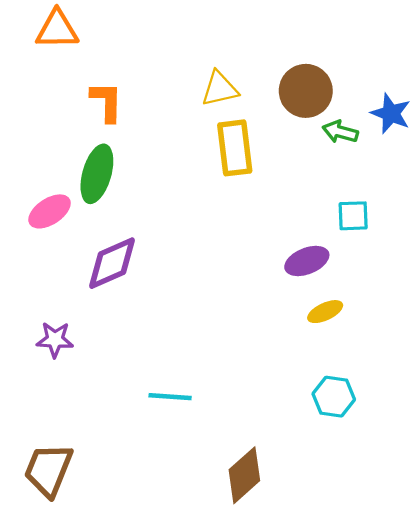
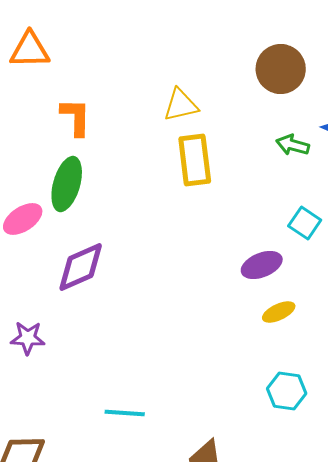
brown circle: (306, 91) -> (281, 69), moved
cyan square: (353, 216) -> (305, 223), turned 36
cyan line: (170, 397) -> (125, 413), moved

